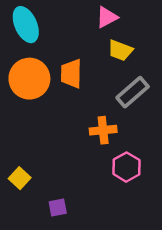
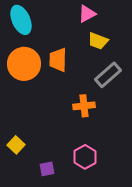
pink hexagon: (126, 167) -> (85, 157), moved

